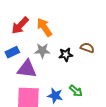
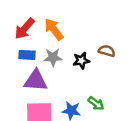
blue rectangle: (12, 52) -> (27, 55), moved, turned 32

